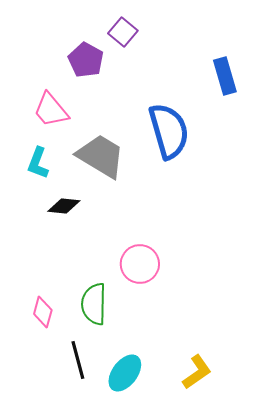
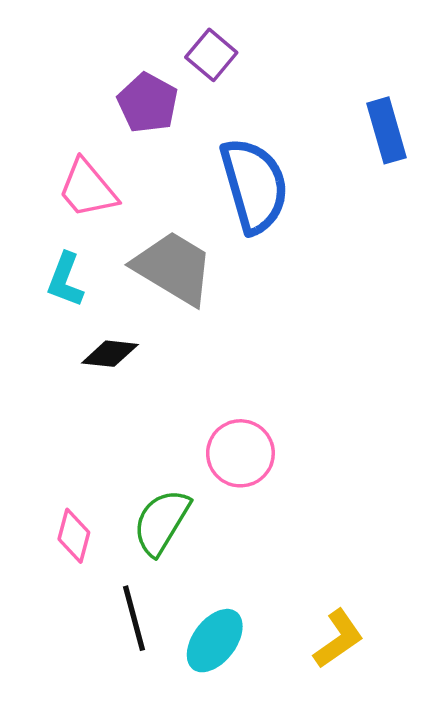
blue semicircle: (169, 131) -> (254, 185), moved
green semicircle: (94, 304) -> (161, 522), turned 30

